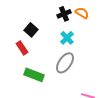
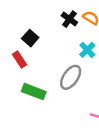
black cross: (64, 14) -> (69, 19), turned -32
cyan cross: (67, 38) -> (87, 50), moved

